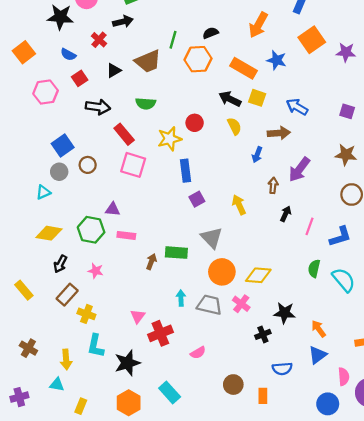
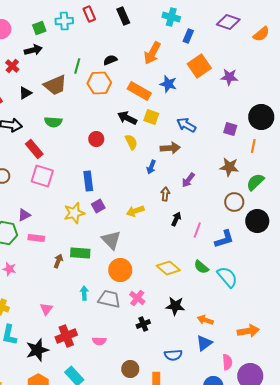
yellow star: (170, 139) -> (74, 213), moved
purple arrow: (299, 169) -> (188, 180), size x0.7
yellow arrow: (239, 205) -> (135, 211), turned -84
purple triangle: (113, 209) -> (24, 215), turned -32
green semicircle: (314, 268) -> (201, 267), turned -63
yellow diamond: (258, 275) -> (168, 268), moved, turned 35
orange arrow: (319, 329) -> (205, 320), turned -35
red cross: (160, 333) -> (66, 336), moved
black cross: (263, 334) -> (143, 324), moved
pink semicircle: (198, 353) -> (99, 341), turned 32

